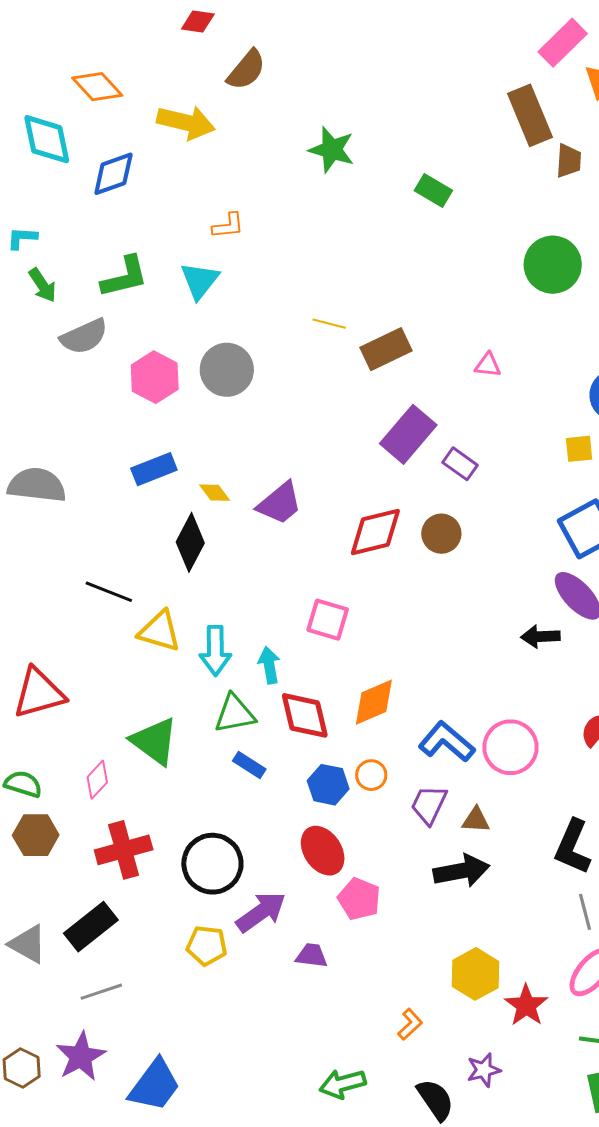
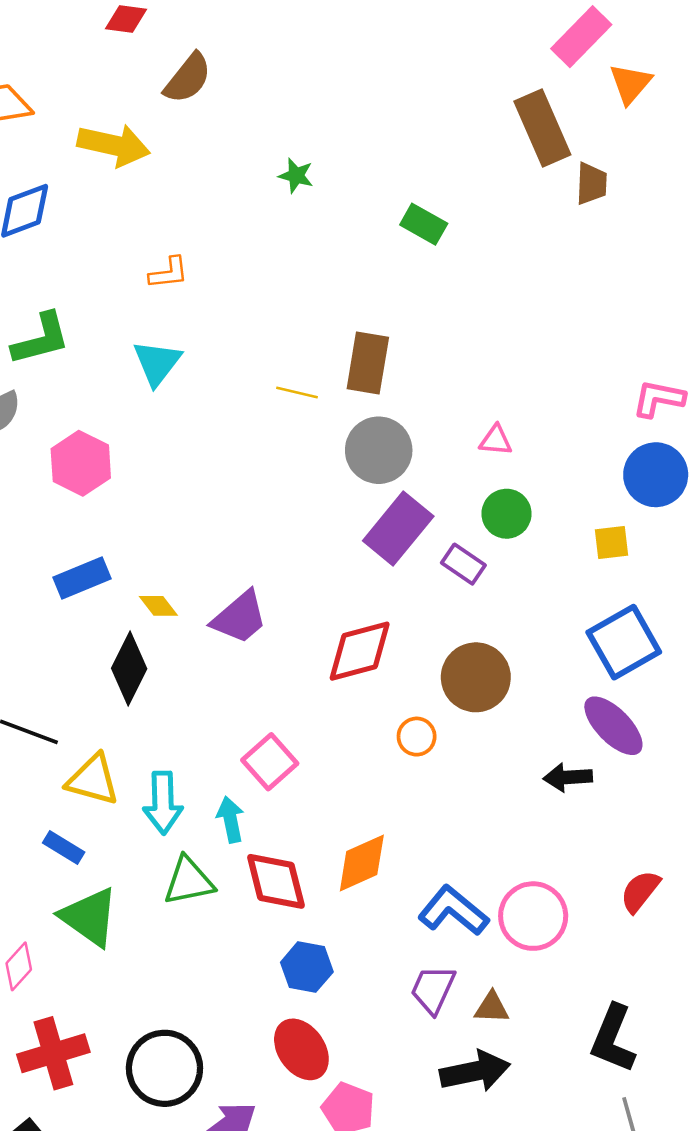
green star: (332, 150) -> (296, 176), size x0.6
green circle: (553, 265) -> (506, 514), moved, size x0.7
cyan triangle: (200, 281) -> (157, 363), moved
brown rectangle: (386, 349) -> (368, 363), moved, turned -54
gray circle: (227, 370) -> (379, 450), moved
brown circle: (441, 534) -> (476, 677), moved, size x1.4
pink square: (328, 620) -> (270, 762), moved, turned 33
blue rectangle: (249, 765) -> (64, 847), moved
orange circle: (371, 775) -> (417, 737), moved

